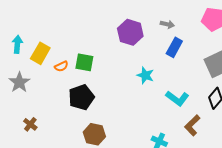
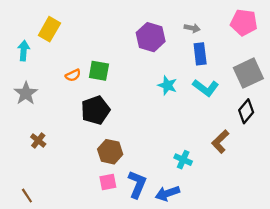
blue rectangle: (174, 47) -> (200, 54), turned -36
yellow rectangle: (40, 53) -> (49, 29), moved
cyan L-shape: (177, 98) -> (206, 88), moved

